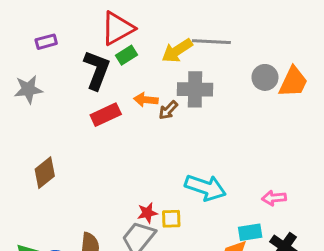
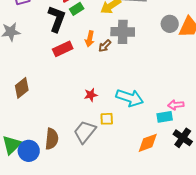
orange arrow: (146, 100) -> (90, 39), turned -84
red star: (147, 213) -> (91, 95), moved
cyan rectangle: (250, 232) -> (165, 117), moved

